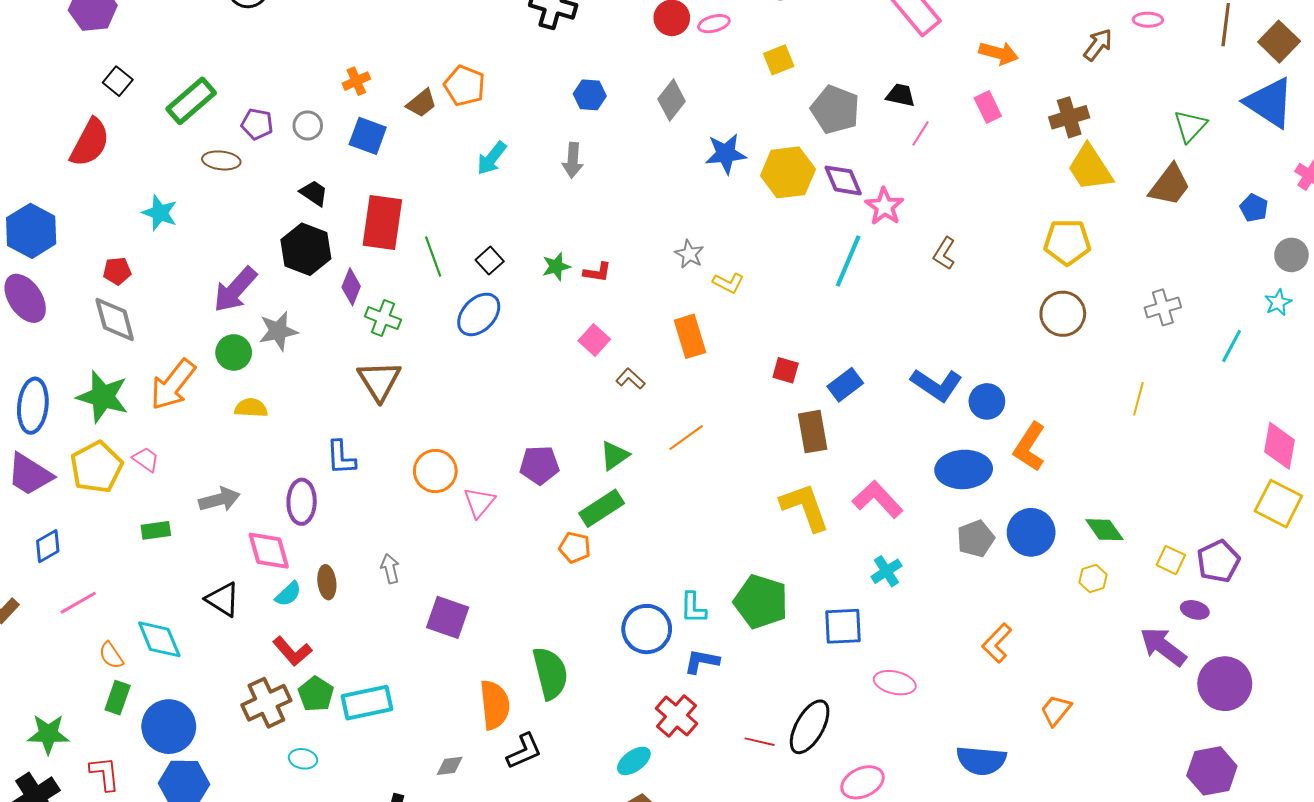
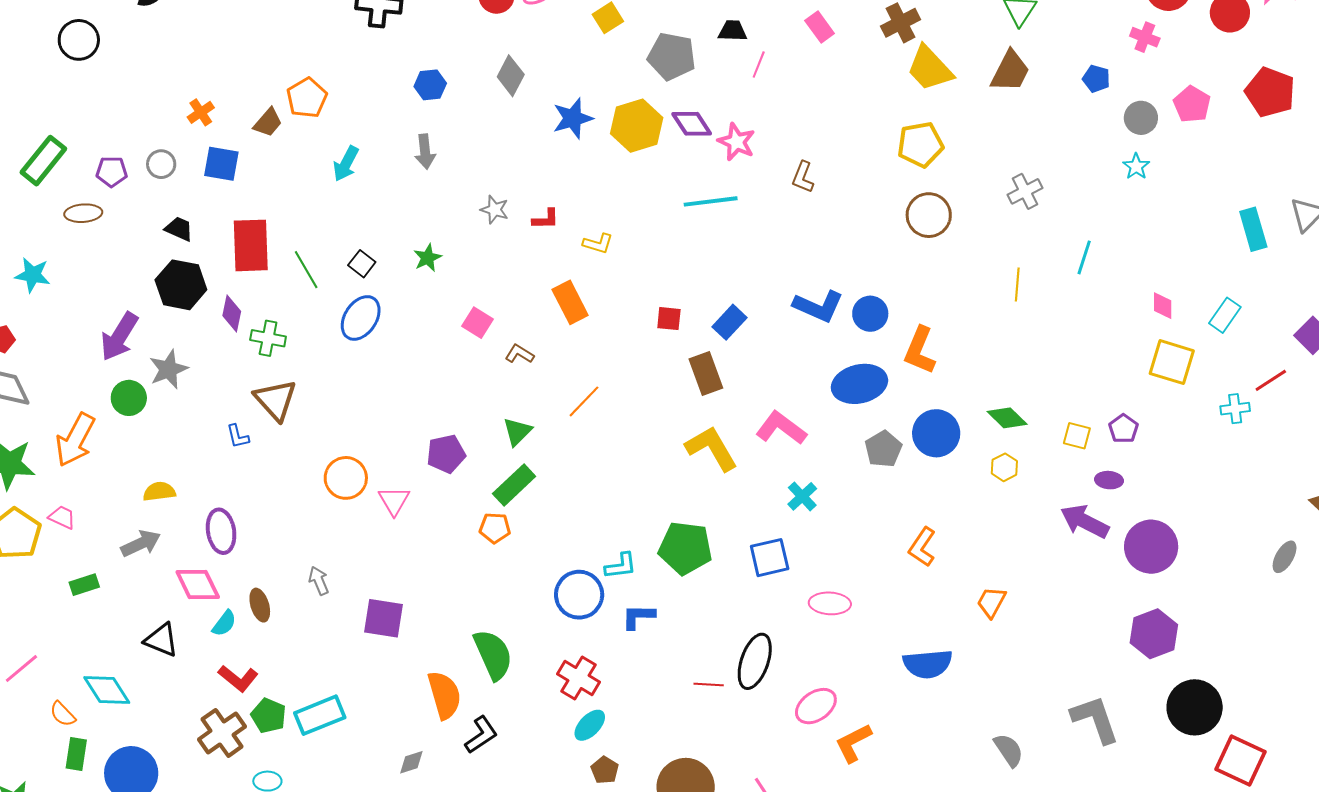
orange pentagon: (465, 86) -> (307, 98), turned 30
gray star: (689, 254) -> (495, 210), moved
cyan line: (848, 261) -> (711, 201), turned 70
red L-shape: (597, 272) -> (546, 219), moved
cyan line: (1232, 346) -> (1084, 257), moved
yellow semicircle: (251, 408) -> (159, 492), moved
pink diamond: (1280, 446) -> (1163, 306), size x0.6
blue L-shape: (341, 458) -> (238, 436), moved, size x0.7
purple pentagon: (1218, 561) -> (1123, 429), size x0.7
cyan L-shape: (693, 608) -> (621, 566), turned -88
red cross: (676, 716) -> (579, 678), moved

